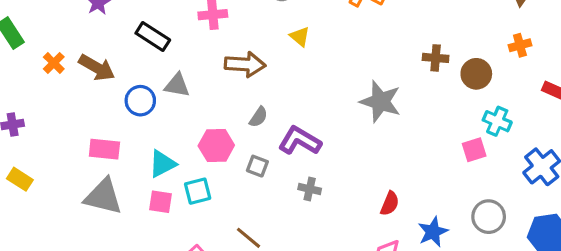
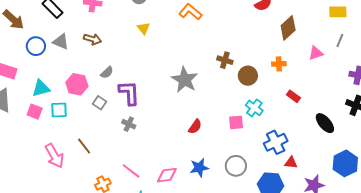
brown arrow: (245, 64) -> (92, 39), moved, size x0.7
purple L-shape: (300, 141) -> (129, 93), turned 44
red semicircle: (390, 204) -> (195, 127), moved

